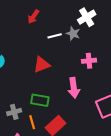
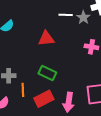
pink arrow: (74, 88) -> (69, 102), moved
green rectangle: (40, 100) -> (47, 73), moved

